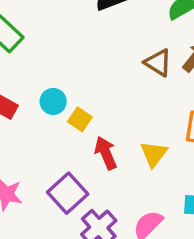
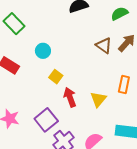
cyan circle: (53, 101) -> (43, 51), moved

